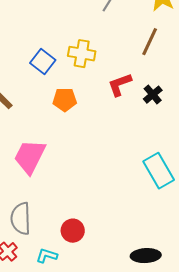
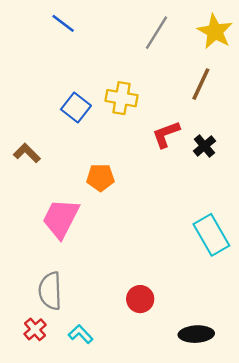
orange pentagon: (65, 100) -> (100, 178), moved
red circle: (73, 231) -> (140, 299), moved
cyan L-shape: (47, 256) -> (81, 334), turned 30

